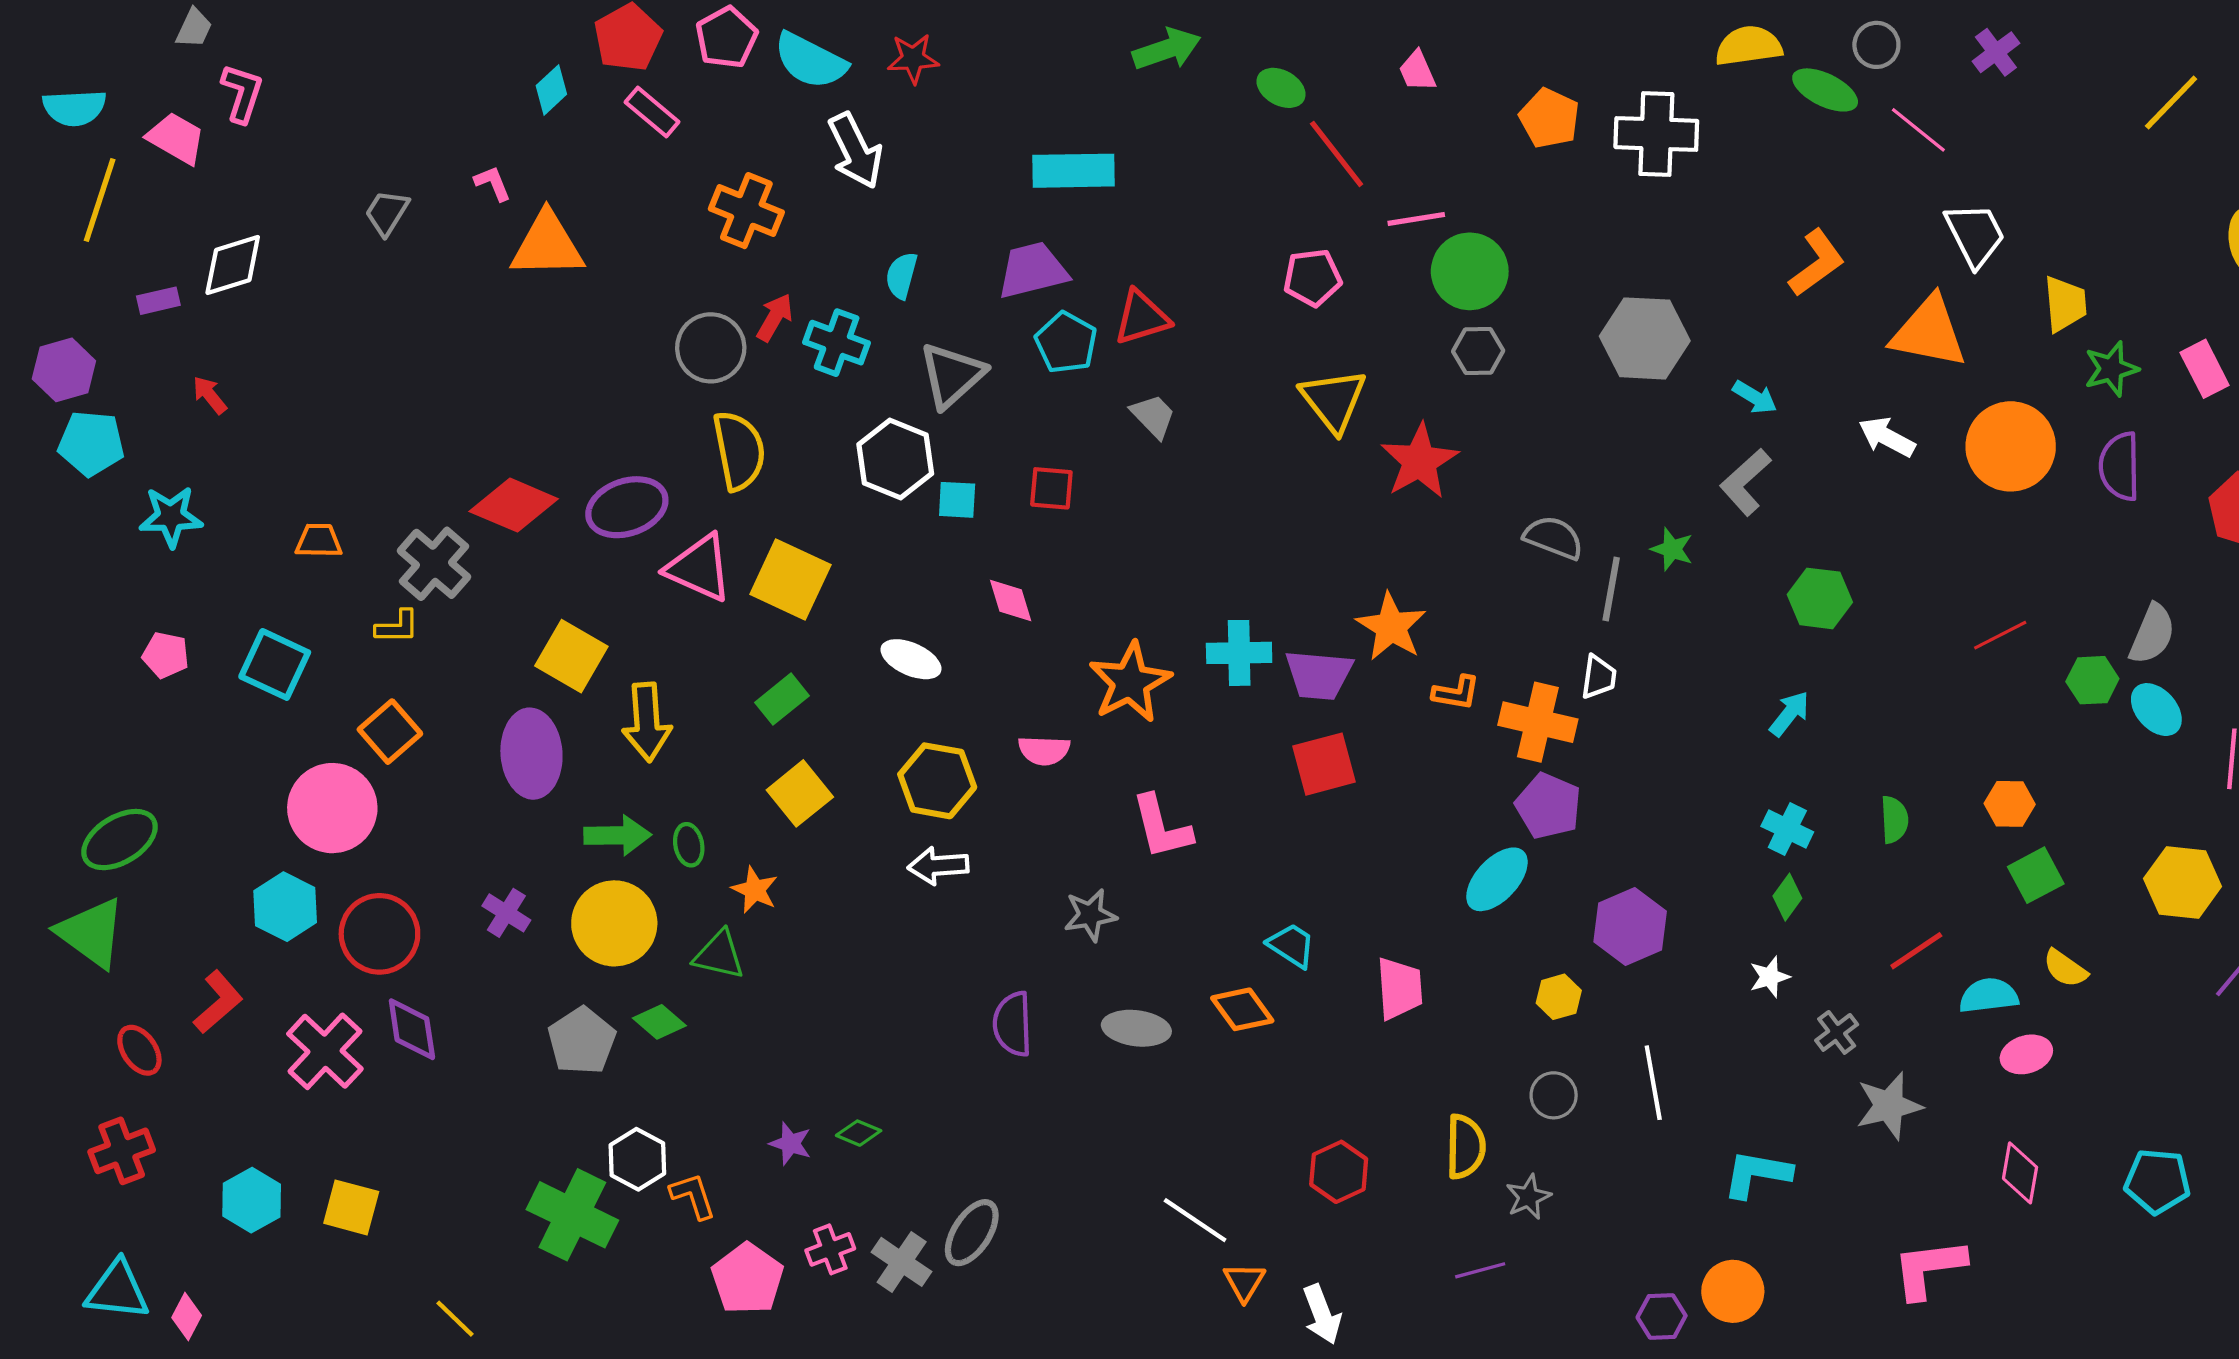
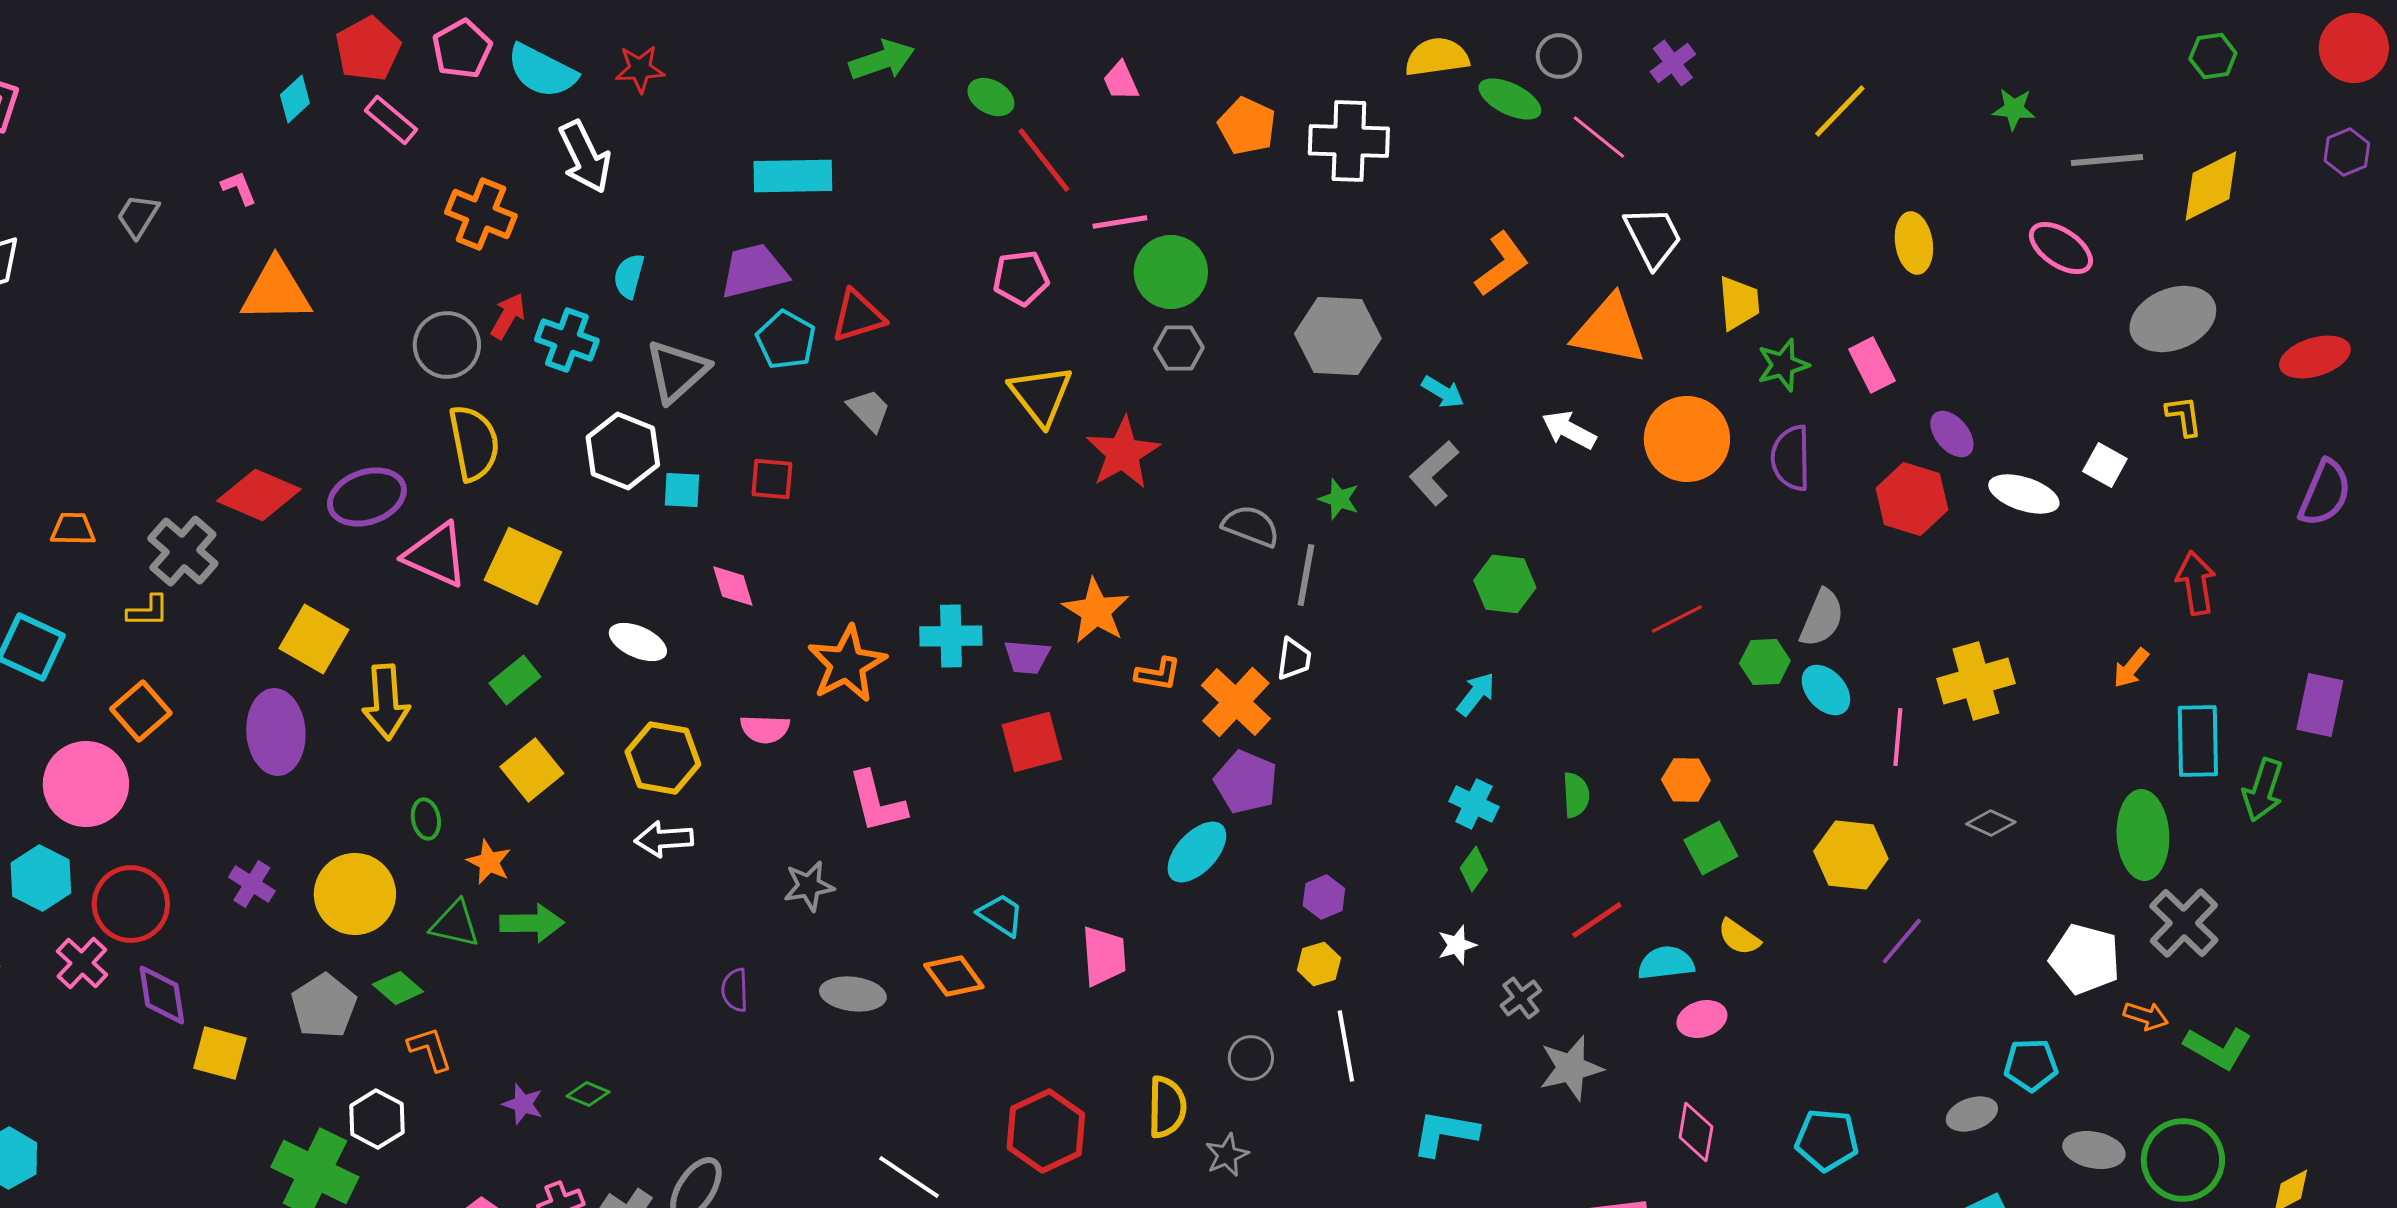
orange triangle: (547, 245) -> (276, 291), moved
green star: (1672, 549) -> (1339, 499), moved
purple trapezoid: (1319, 675) -> (1027, 657), size x0.7
orange cross: (1538, 722) -> (1236, 702), turned 30
green arrow: (617, 835) -> (532, 923), moved
purple hexagon: (1630, 927) -> (1324, 897), size x0.6
yellow hexagon: (1559, 997) -> (1319, 964), moved
purple semicircle: (1013, 1024) -> (735, 990), size x0.7
pink cross: (325, 1051) -> (82, 963), moved, size x0.7
red hexagon: (1339, 1172) -> (1046, 1131), size x1.4
orange L-shape: (693, 1196) -> (430, 1049), moved
yellow square: (351, 1207) -> (220, 1053), moved

